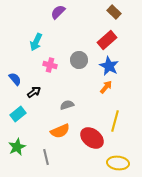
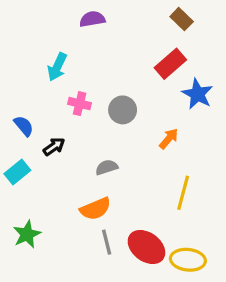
purple semicircle: (58, 12) -> (92, 19), turned 35
gray circle: (79, 60) -> (123, 110), moved
blue star: (109, 66) -> (197, 94), moved
cyan rectangle: (18, 114) -> (17, 172), moved
red ellipse: (92, 138) -> (146, 247), moved
gray line: (46, 157) -> (107, 242), moved

